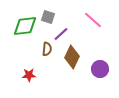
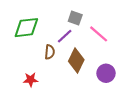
gray square: (48, 17) -> (75, 18), moved
pink line: (93, 20) -> (99, 34), moved

